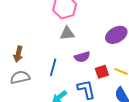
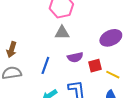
red square: (102, 72) -> (95, 66), moved

